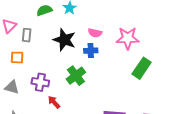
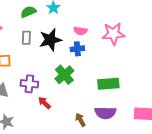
gray rectangle: (27, 35) -> (26, 38), moved
black star: (64, 40) -> (50, 40), turned -30
green rectangle: (142, 68) -> (108, 84), moved, turned 55

